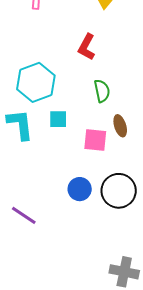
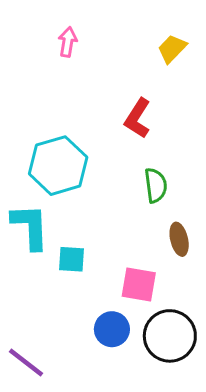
cyan square: (58, 119) -> (72, 259), moved
pink square: (95, 140) -> (139, 285), moved

